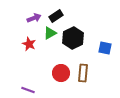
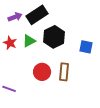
black rectangle: (56, 16) -> (37, 15), size x1.5
green triangle: (50, 33) -> (29, 41), moved

